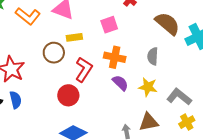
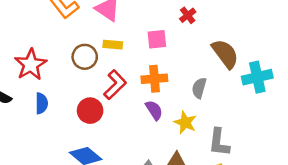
orange cross: (115, 57) -> (154, 79), turned -30
gray L-shape: (179, 97) -> (219, 142), turned -135
blue semicircle: (16, 100) -> (41, 103), moved

